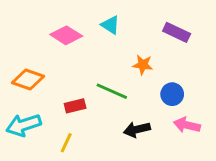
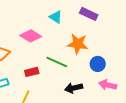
purple rectangle: (177, 32) -> (89, 14), moved
pink diamond: (66, 35) -> (31, 36), moved
orange star: (143, 65) -> (78, 44), size x1.5

